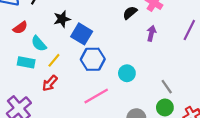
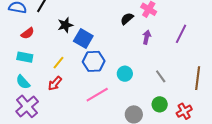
cyan semicircle: (39, 44) -> (23, 82), moved
cyan rectangle: (26, 62) -> (25, 57), moved
gray line: (167, 87) -> (161, 76), moved

